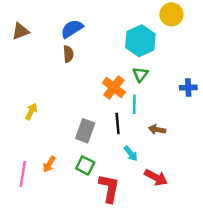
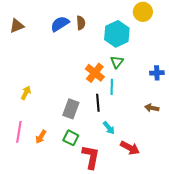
brown semicircle: (68, 54) -> (81, 23), moved
brown arrow: (157, 129) -> (152, 108), moved
pink line: (23, 174) -> (19, 132), moved

